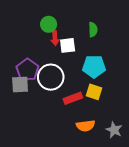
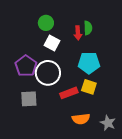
red arrow: (55, 38) -> (78, 33), moved
white square: (68, 45) -> (52, 43), moved, turned 35
gray square: (20, 84) -> (29, 99), moved

